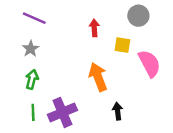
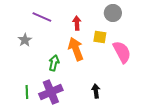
purple line: (34, 18) -> (42, 17), moved
orange arrow: (98, 77) -> (76, 49), moved
green arrow: (32, 79) -> (54, 63), moved

